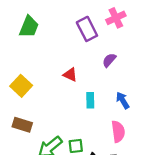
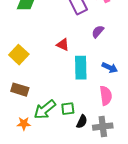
cyan rectangle: (90, 100) -> (81, 68), size x1.6
blue arrow: (123, 100) -> (110, 68), turned 147

